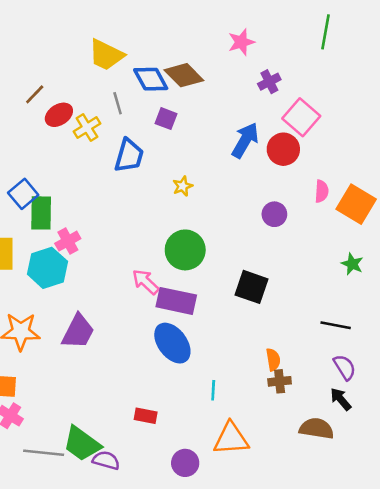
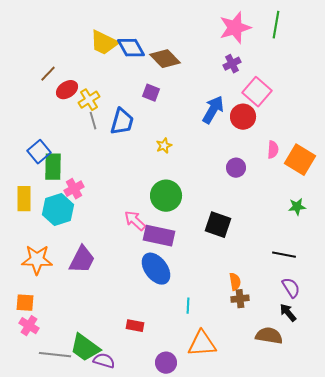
pink star: (241, 42) -> (235, 28), moved, size x1.5
blue diamond: (151, 79) -> (131, 48), moved
gray line: (118, 103) -> (93, 121), moved
green star: (352, 264) -> (297, 207), turned -30

